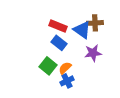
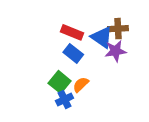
purple star: (93, 53) -> (116, 51), moved
blue cross: (67, 81) -> (65, 99), moved

